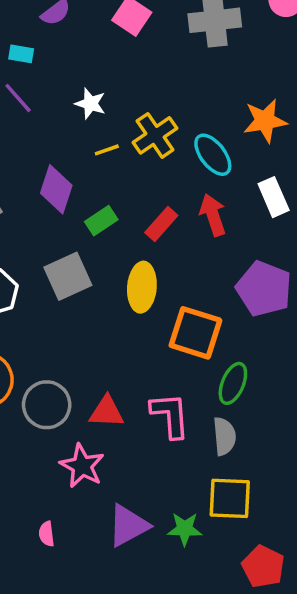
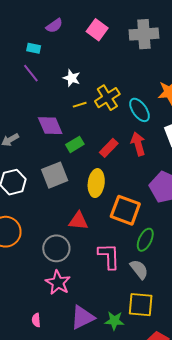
purple diamond: (56, 189) -> (50, 126), turned -44
gray circle: (47, 405) -> (56, 248), moved
red triangle: (107, 412) -> (78, 221), moved
gray semicircle: (224, 436) -> (139, 269), turned -35

